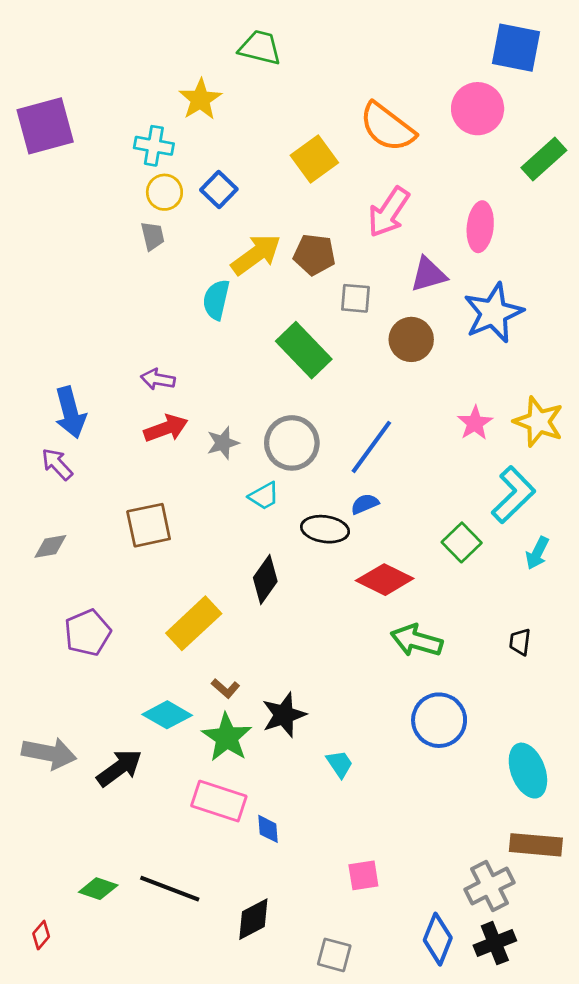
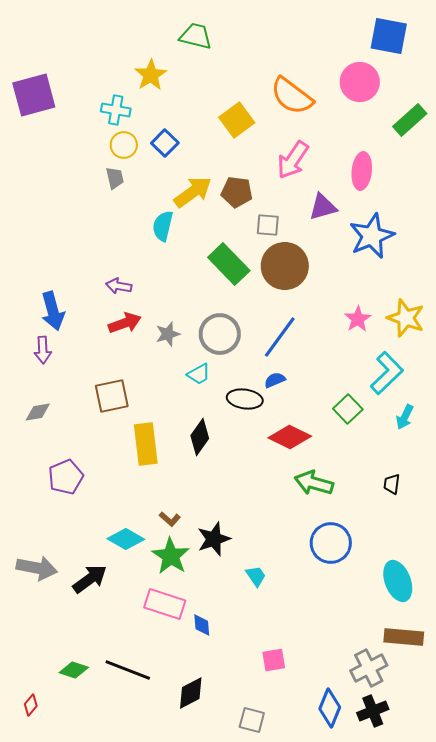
brown circle: (411, 339) -> (285, 266), moved, size x1.4
purple arrow: (57, 464) -> (43, 350), turned -140
yellow rectangle: (194, 623) -> (146, 444), moved, turned -54

